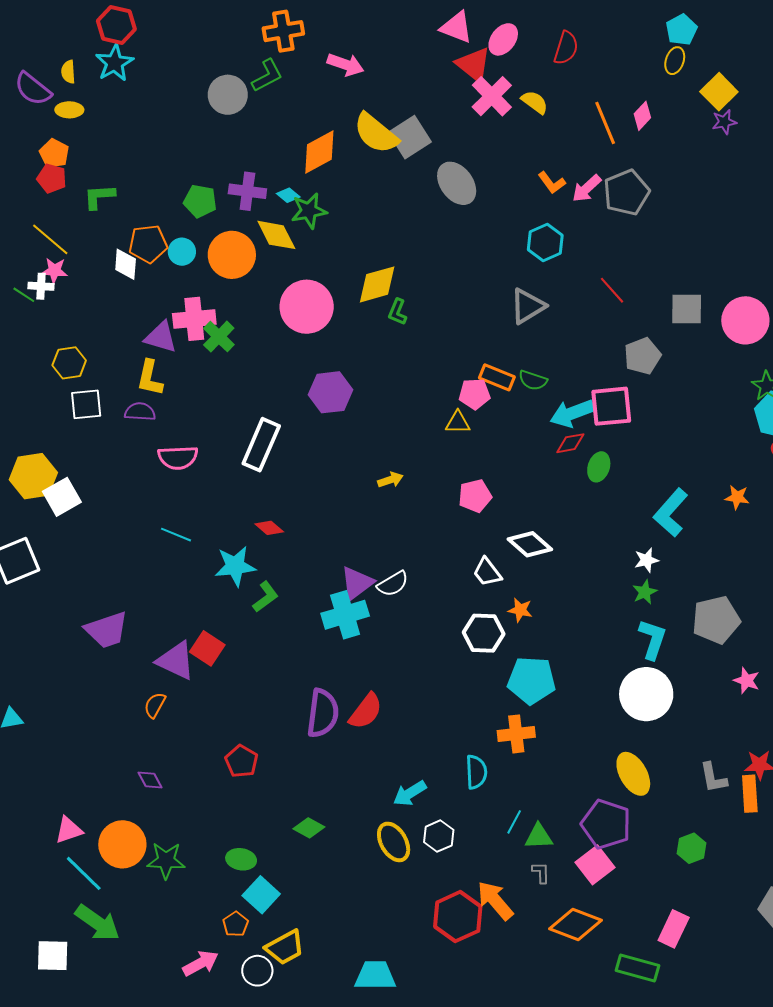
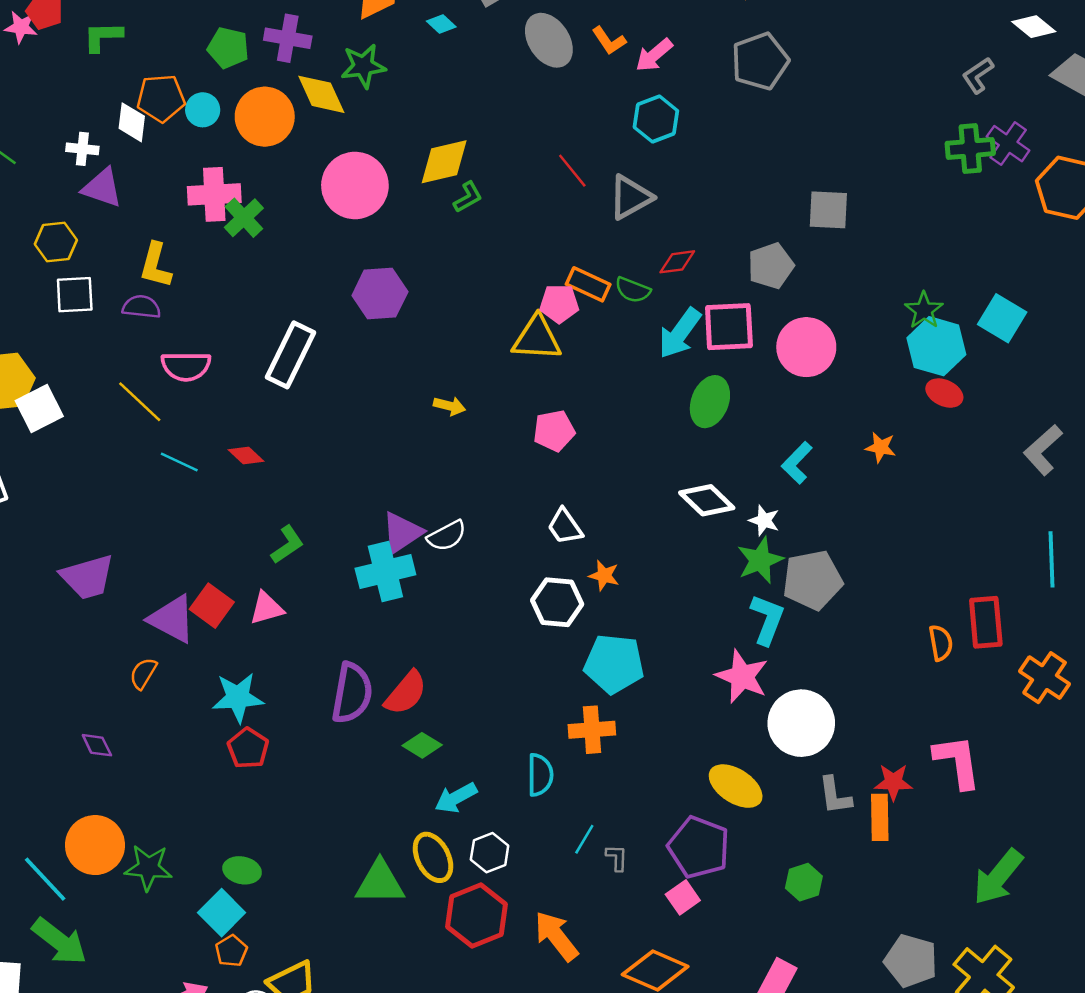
orange L-shape: (552, 183) -> (609, 41), moved
pink arrow: (587, 189) -> (654, 55), moved
cyan diamond: (288, 195) -> (441, 24), moved
yellow line: (50, 239) -> (140, 402), moved
pink star: (54, 271) -> (21, 27), moved
white cross: (41, 286) -> (82, 149), moved
red line: (612, 290) -> (572, 171), moved
green L-shape: (397, 312) -> (468, 197), turned -144
pink circle: (745, 320) -> (806, 347), moved
purple triangle: (161, 337) -> (102, 188), moved
cyan arrow: (572, 413) -> (680, 333), turned -36
yellow triangle: (458, 422) -> (537, 338), size x1.6
red diamond: (570, 443) -> (677, 262), moved
green ellipse: (599, 467) -> (710, 402), size x1.4
yellow arrow: (390, 480) -> (450, 406), turned 30
cyan L-shape: (671, 513) -> (797, 463), size x0.7
red diamond: (269, 528) -> (246, 455), moved
white diamond: (530, 544) -> (707, 500), moved
white star: (647, 560) -> (764, 520), turned 30
cyan star: (235, 566) -> (238, 697), moved
green star: (645, 592) -> (760, 560), size x1.5
gray pentagon: (716, 620) -> (813, 580), moved
pink star: (747, 681) -> (742, 676), moved, size x1.6
white circle: (646, 694) -> (801, 723), moved
yellow ellipse: (633, 774) -> (736, 786), turned -30
purple diamond: (150, 780) -> (97, 745), moved
green diamond: (309, 828) -> (422, 745), moved
pink triangle: (69, 830) -> (267, 608), moved
green triangle: (539, 837) -> (380, 882), moved, size x1.4
pink square: (595, 865) -> (683, 897), size x0.7
gray L-shape: (541, 873) -> (617, 858), moved
cyan square: (261, 895) -> (222, 913), moved
red hexagon: (458, 917) -> (476, 915), moved

